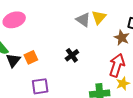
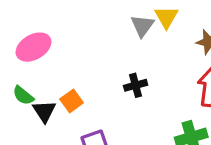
gray triangle: (83, 20) -> (142, 26), turned 42
black cross: (72, 55) -> (136, 85), turned 32

